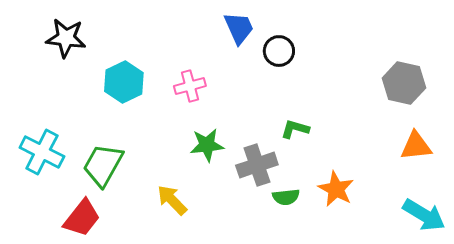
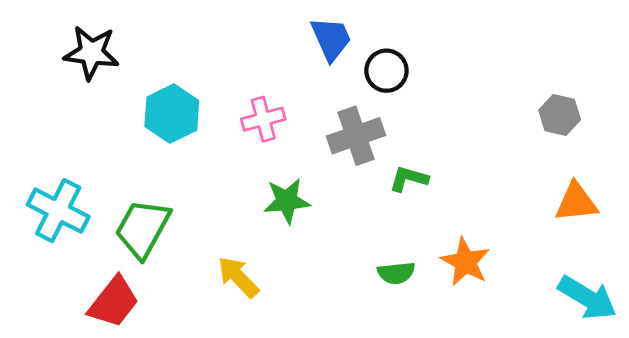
gray hexagon: (404, 83) -> (560, 115), size x0.7
gray cross: (257, 165) -> (356, 136), moved

